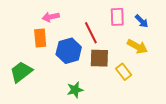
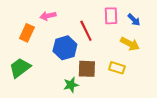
orange rectangle: (40, 38) -> (27, 33), moved, turned 30
brown square: (99, 58) -> (87, 69), moved
yellow rectangle: (124, 72) -> (117, 68), turned -35

